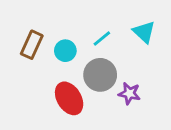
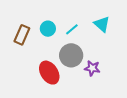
cyan circle: (65, 51) -> (48, 29), moved

